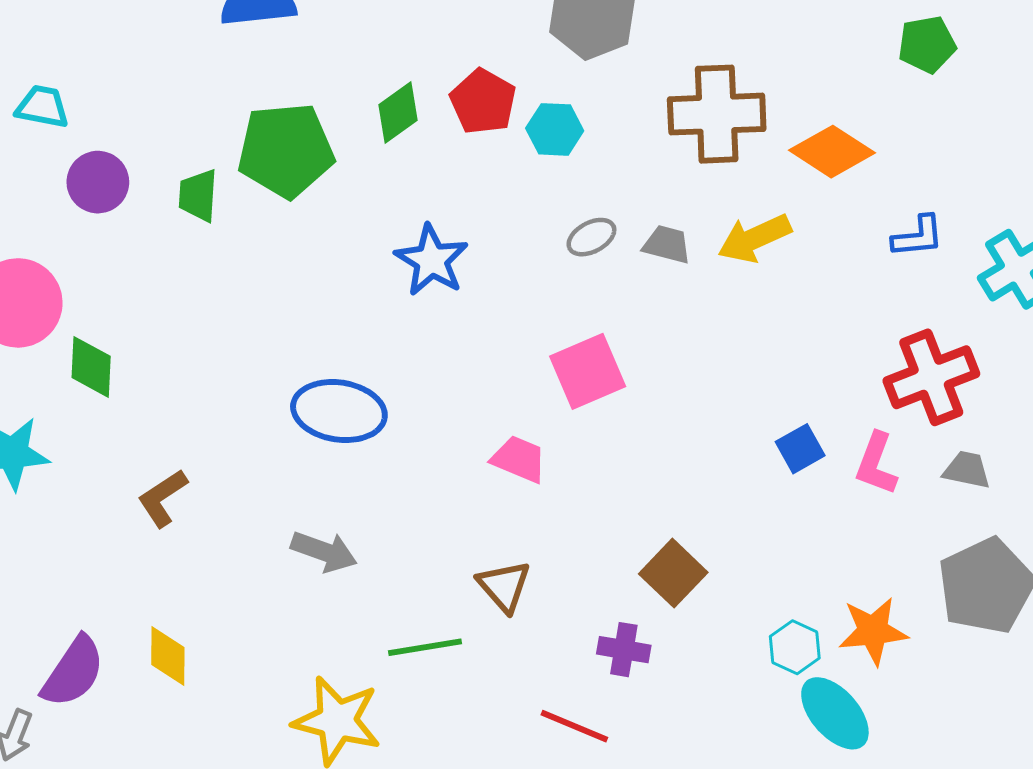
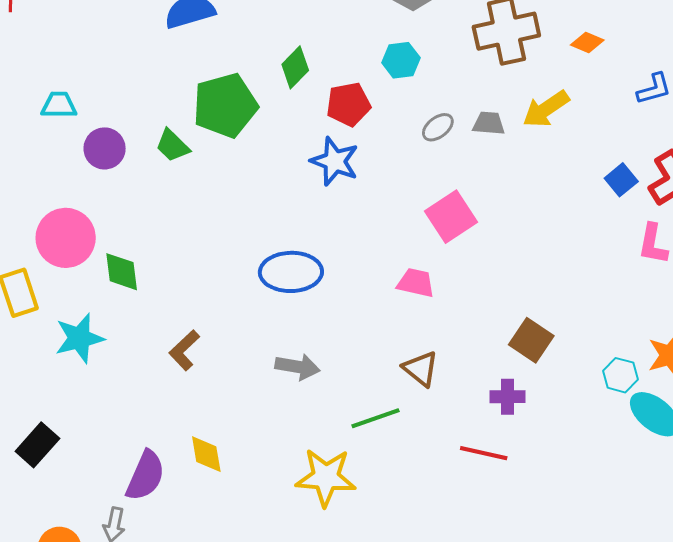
red pentagon: (483, 102) -> (348, 104), moved, turned -30
orange diamond: (832, 152) -> (587, 43), size x0.6
green trapezoid: (198, 195) -> (172, 146), turned -39
blue square: (800, 449) -> (621, 180), moved

